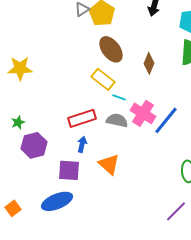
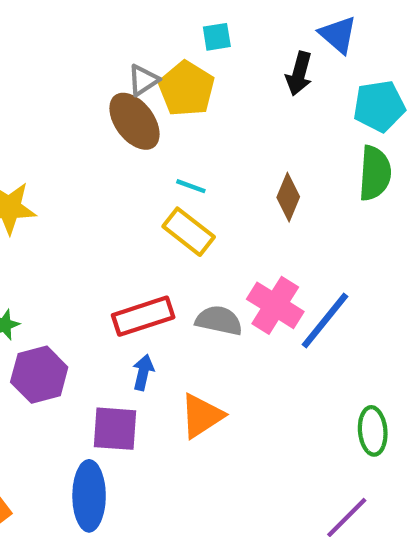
brown ellipse: (111, 49) -> (134, 121), moved
cyan line: (119, 97) -> (191, 186), moved
orange triangle: (109, 164) -> (202, 416), turned 45
blue ellipse: (57, 201) -> (89, 496), turned -68

